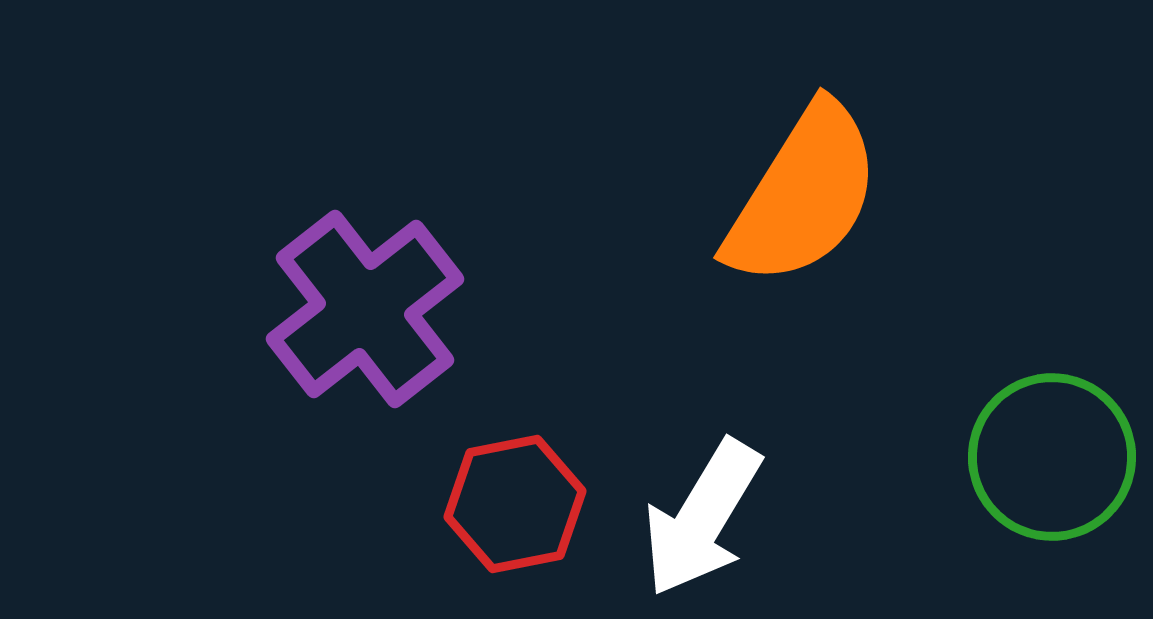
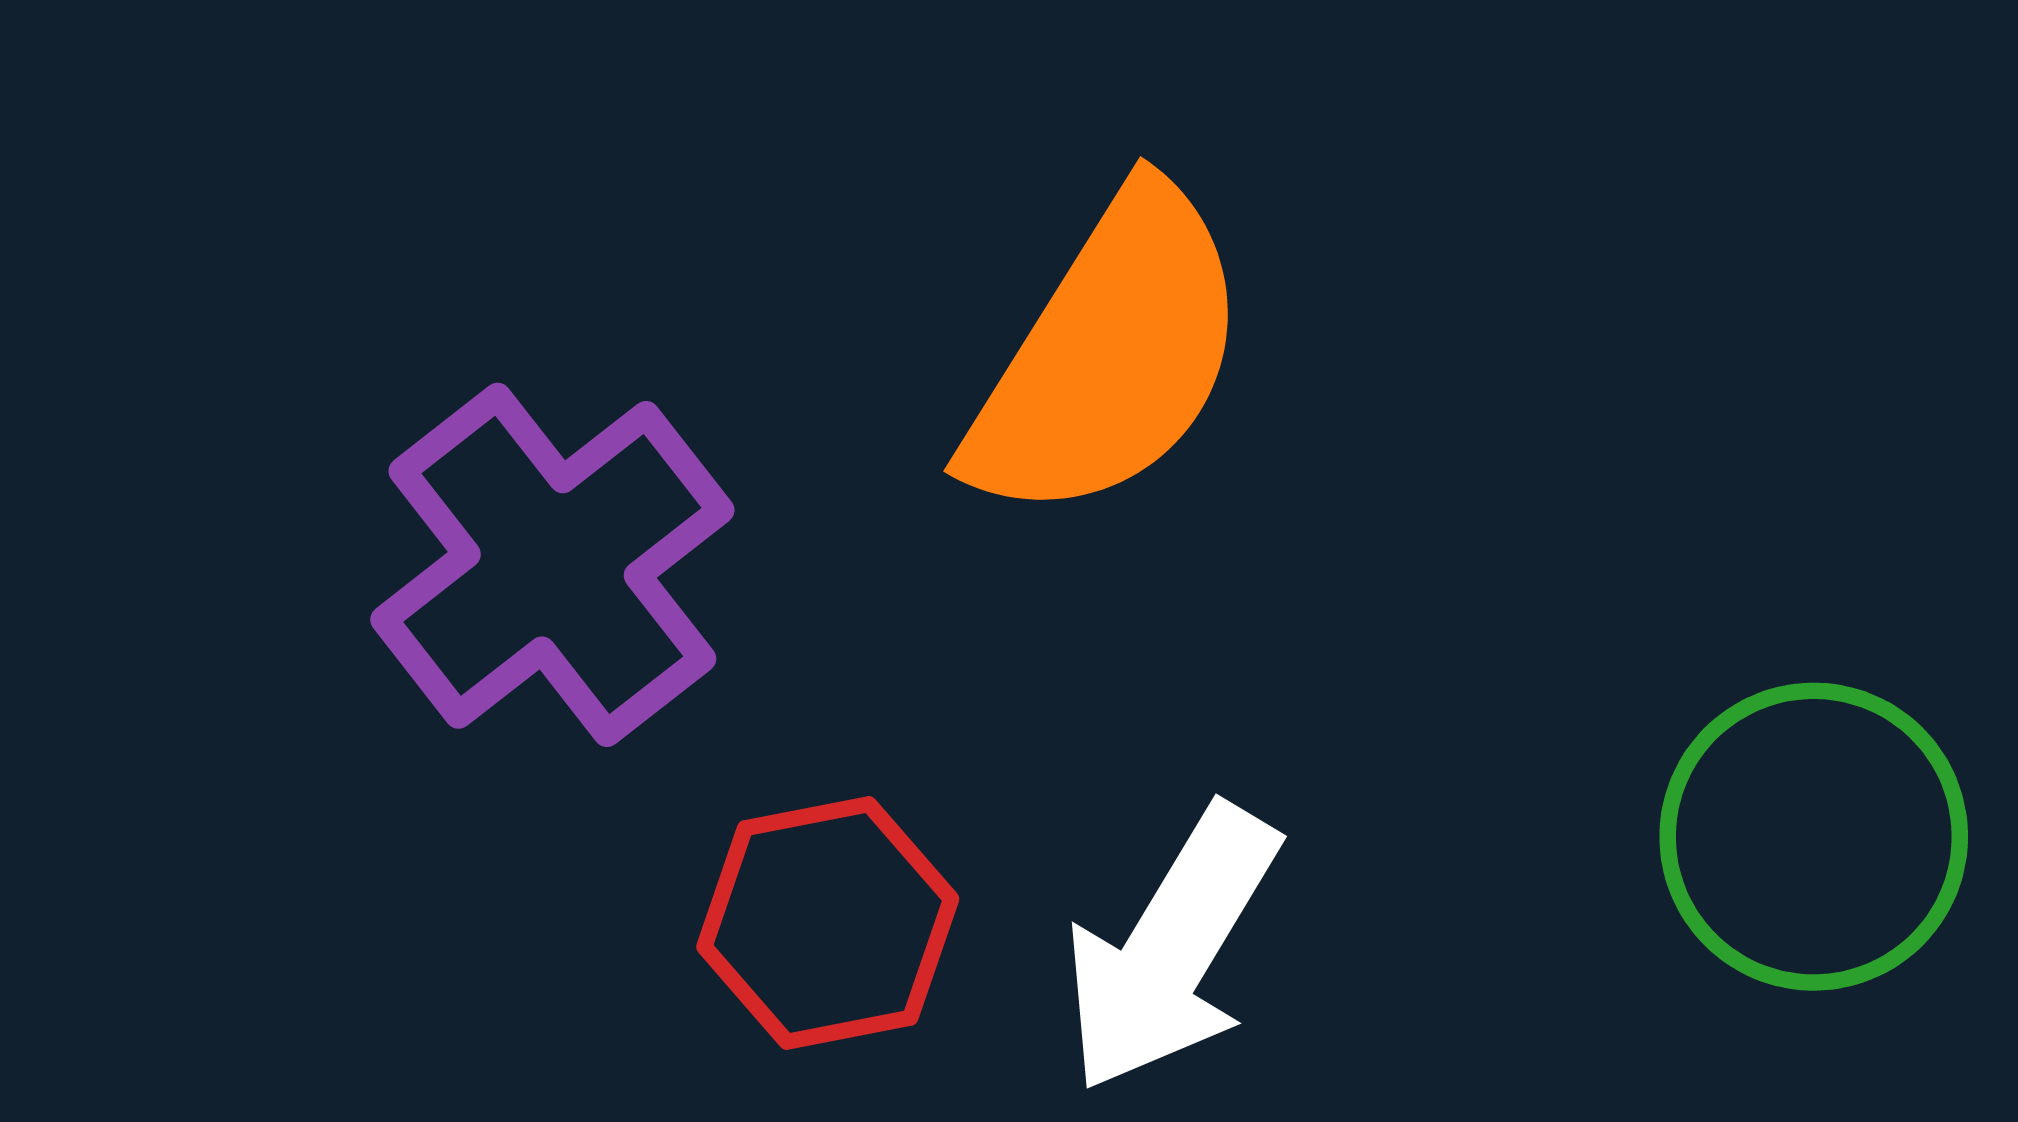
orange semicircle: (803, 195) -> (1109, 356), moved

